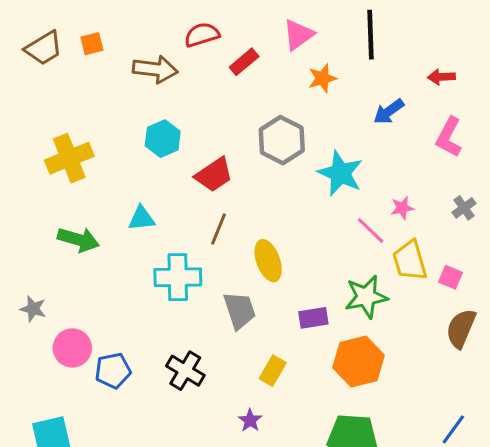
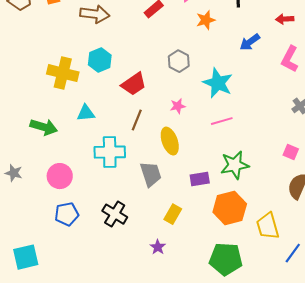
gray hexagon: (282, 140) -> (179, 61), size x0.7
yellow cross: (69, 158) -> (63, 73), moved, turned 36
pink star: (402, 208) -> (178, 106), moved
pink line: (371, 230) -> (222, 121), moved, turned -60
yellow trapezoid: (410, 261) -> (268, 226), moved
pink circle: (72, 348) -> (60, 176), moved

